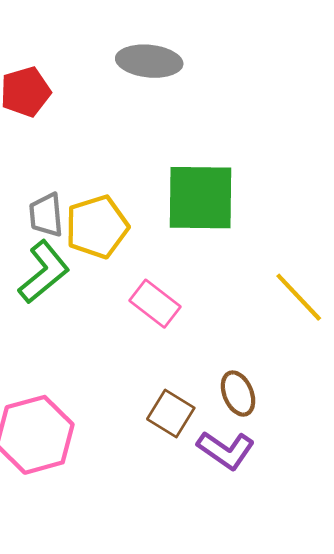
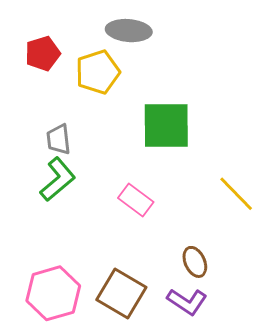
yellow pentagon: (97, 227) -> (98, 72), moved
brown square: (171, 414) -> (121, 293), moved, size x1.5

